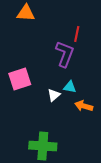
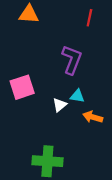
red line: (77, 34) -> (89, 18), moved

